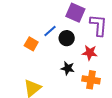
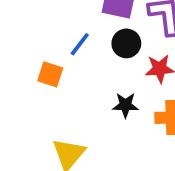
black circle: (67, 38) -> (126, 43), moved

